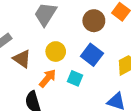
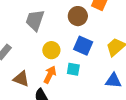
brown triangle: (22, 59) -> (21, 79), moved

